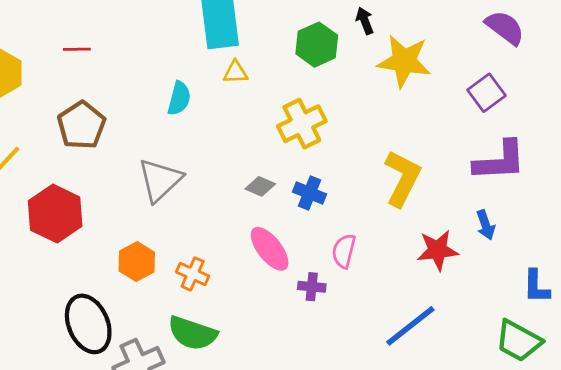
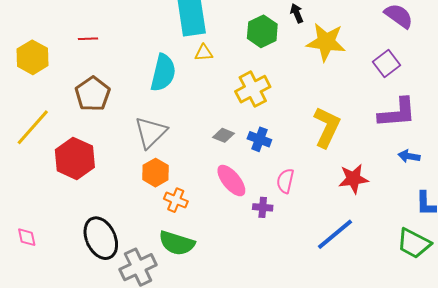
cyan semicircle: (179, 98) -> (163, 73), size x1.5
blue arrow: (486, 225) -> (409, 156), moved, turned 120
orange hexagon: (137, 262) -> (156, 173), moved

